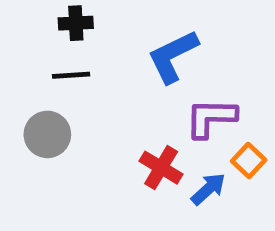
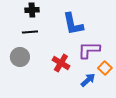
blue L-shape: (173, 56) -> (73, 24), turned -75
red cross: (161, 168) -> (61, 63), moved

